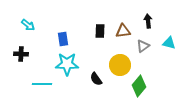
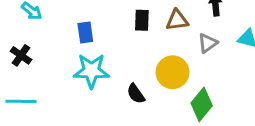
black cross: (21, 54) -> (21, 55), turned 32
cyan line: (42, 84) -> (21, 101), moved

